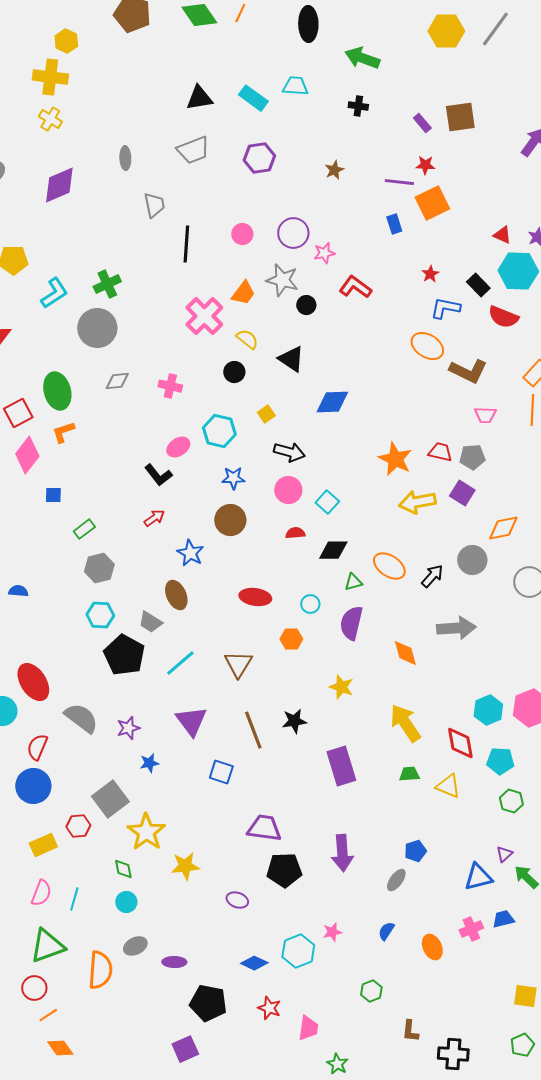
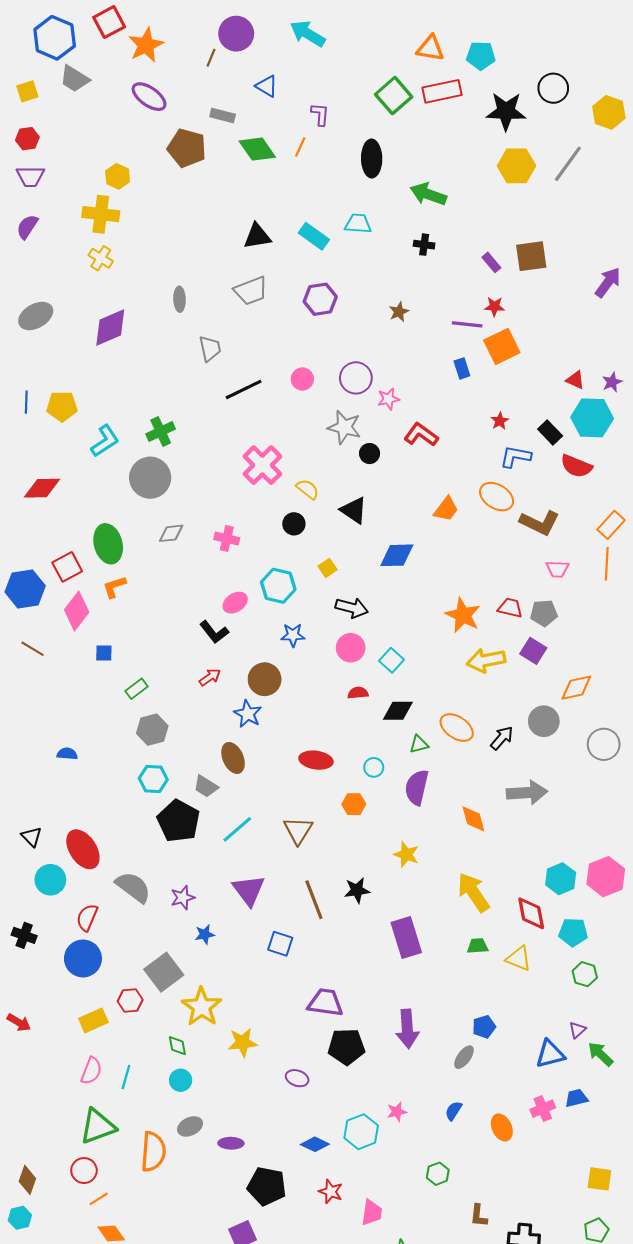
black line: (186, 244) -> (244, 389), turned 60
orange trapezoid: (243, 293) -> (446, 509), moved
brown circle: (230, 520) -> (265, 679), moved

